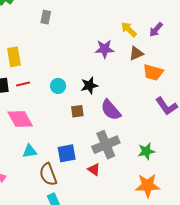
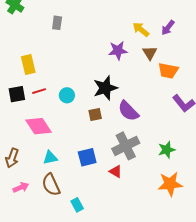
brown triangle: (136, 53) -> (150, 53), turned -35
black star: (89, 85) -> (105, 88), size x1.4
cyan circle: (58, 86) -> (67, 95), moved
brown semicircle: (48, 174) -> (51, 185), moved

